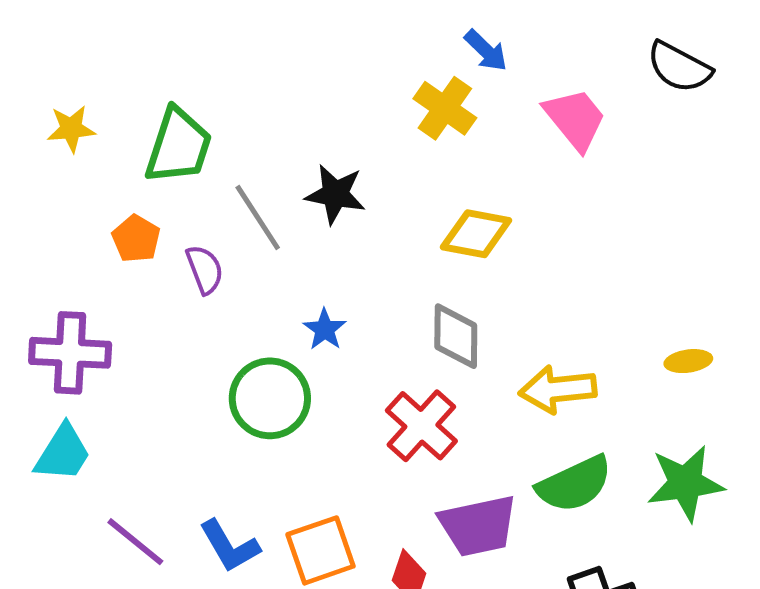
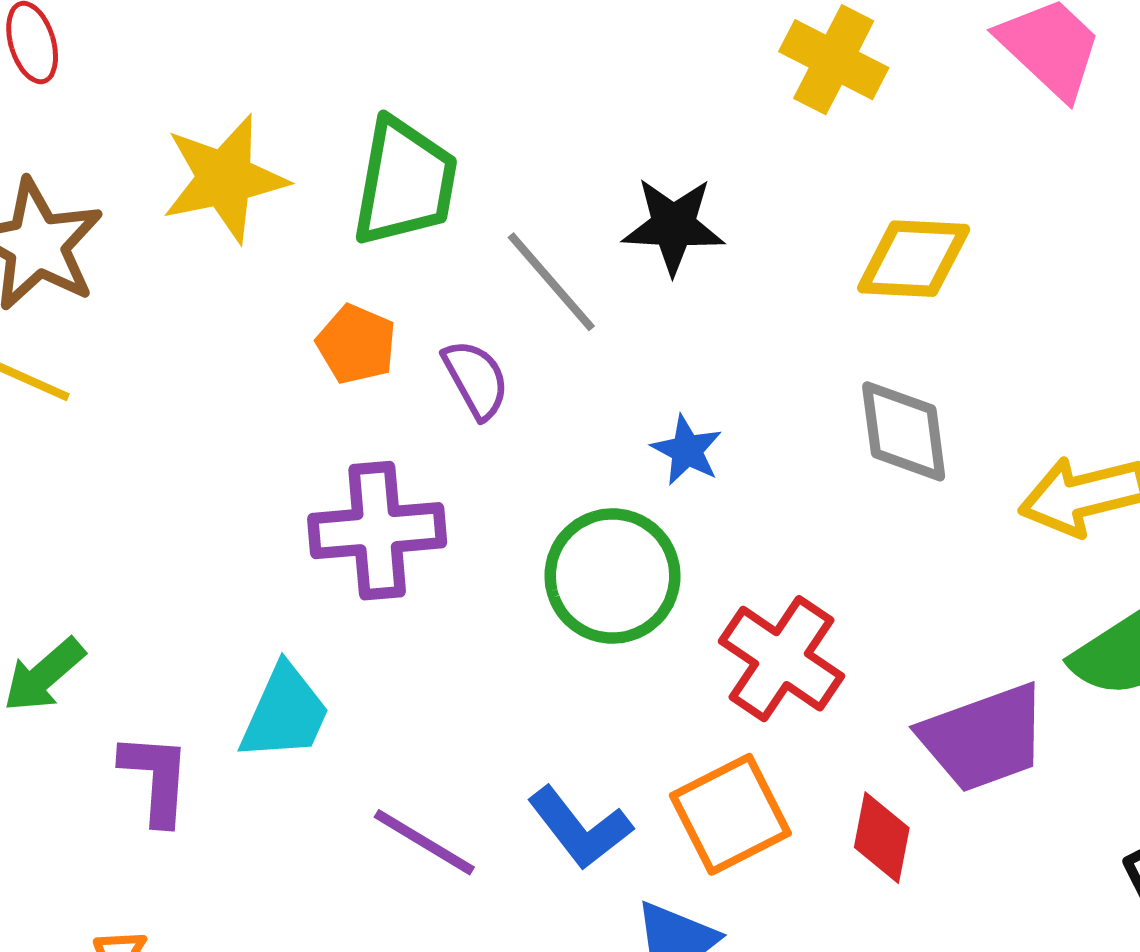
yellow star: (71, 129) -> (225, 179), size x1.6
purple cross: (70, 353) -> (377, 531), moved
red cross: (421, 426) -> (782, 659), moved

